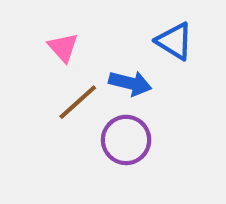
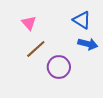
blue arrow: (130, 83) -> (88, 44), moved

